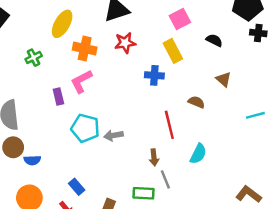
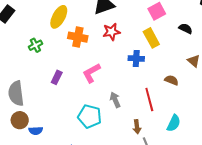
pink L-shape: (81, 81) -> (91, 73), moved
purple rectangle: (58, 97) -> (57, 77), turned 40
cyan pentagon: (85, 128) -> (90, 116), moved
gray arrow: (114, 135) -> (115, 100), moved, turned 77

